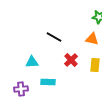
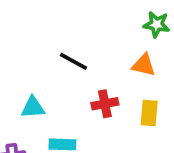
red cross: (71, 60) -> (105, 104), turned 32

